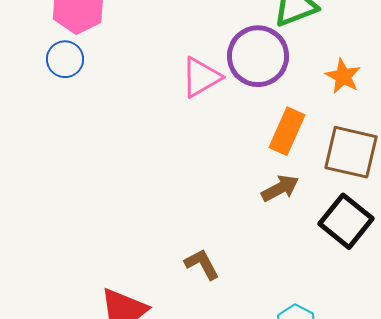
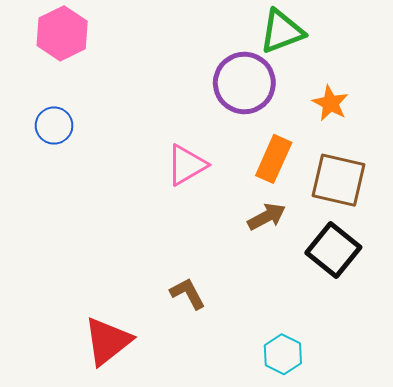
blue circle: (65, 59) -> (54, 126), moved
pink triangle: (201, 77) -> (187, 165), moved

